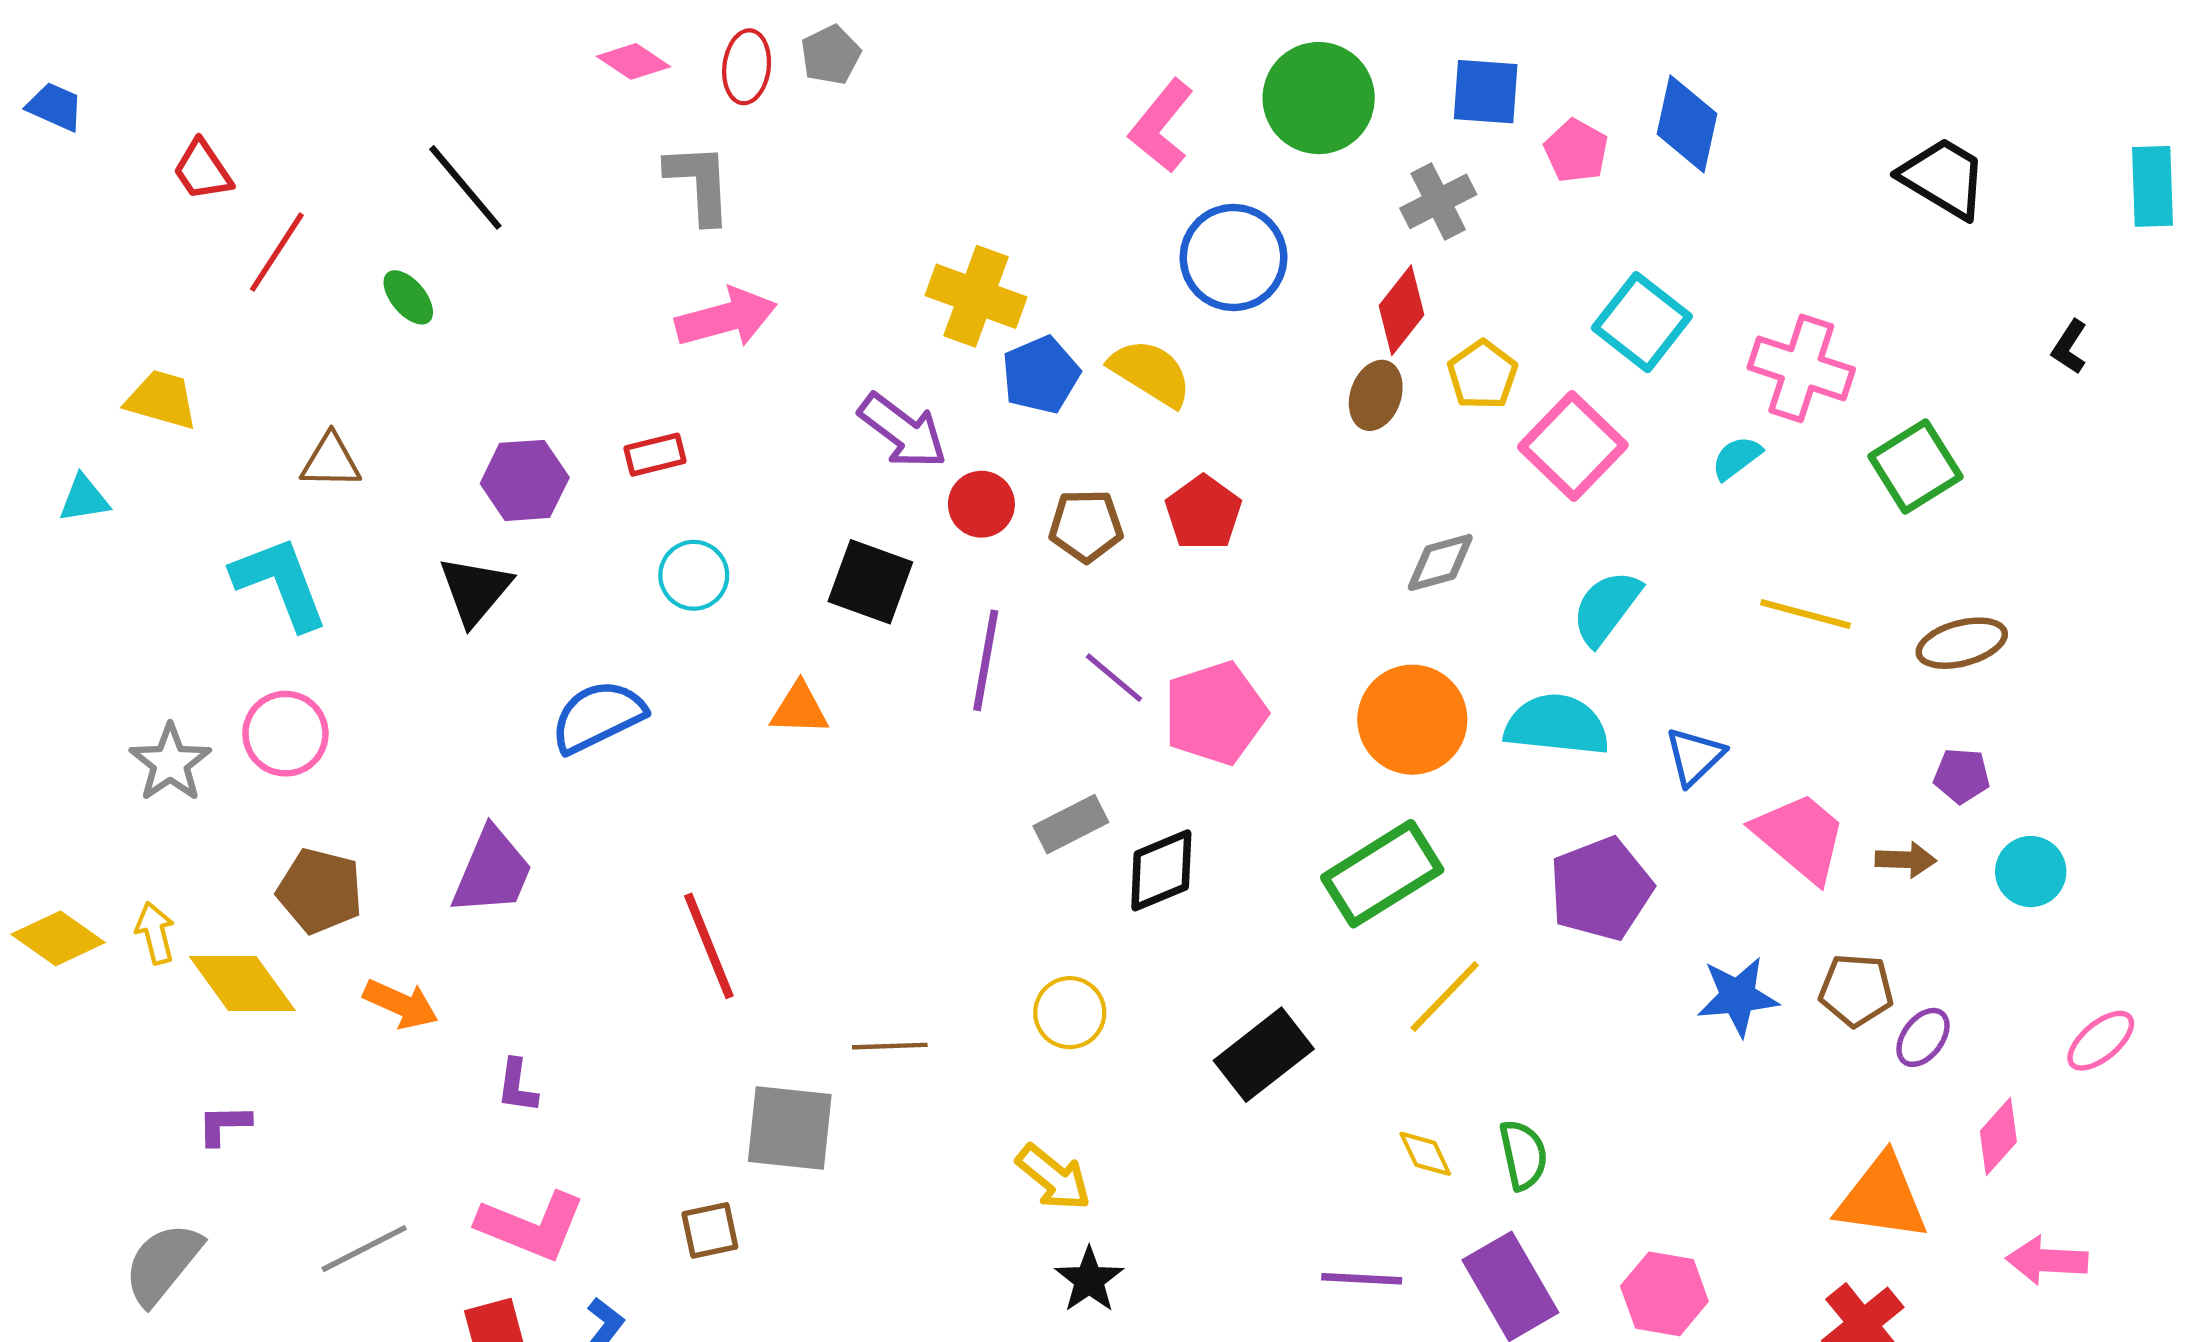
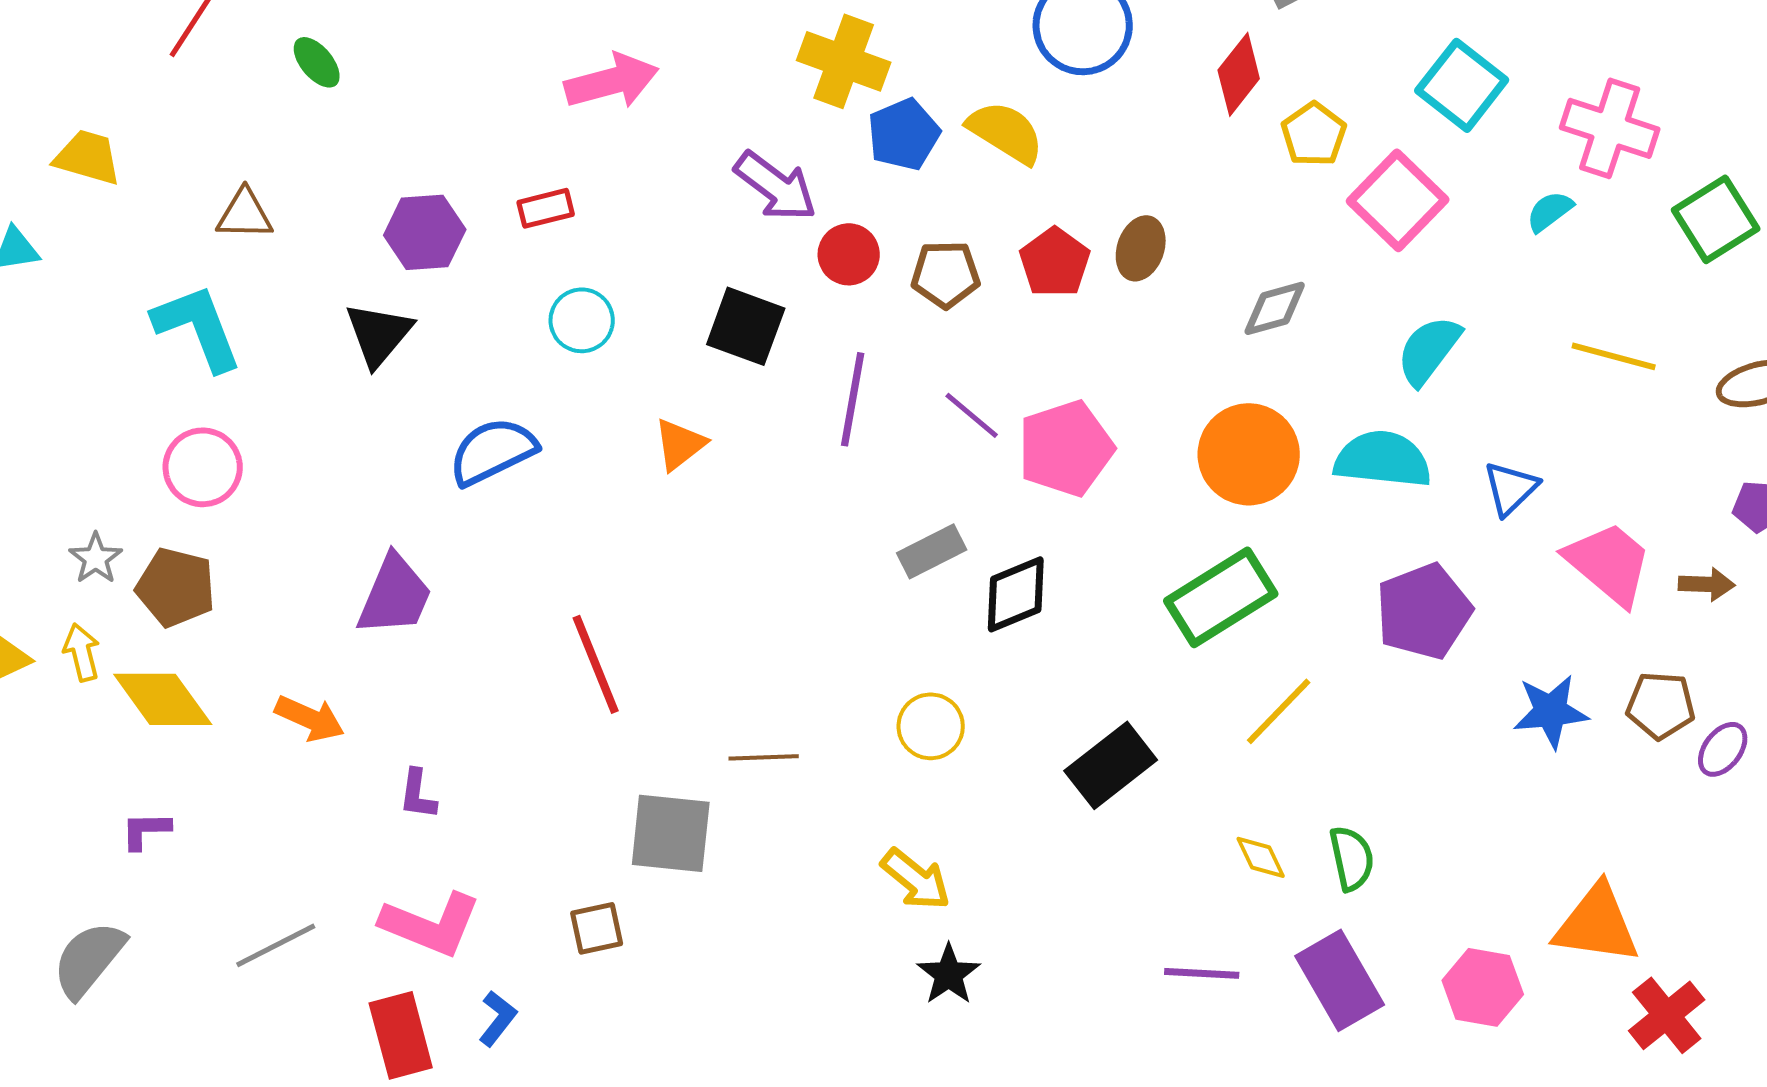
brown ellipse: (1376, 395) -> (1141, 248), moved
orange triangle: (799, 709) -> (680, 444), turned -40
gray star: (170, 763) -> (96, 558), moved, size x0.7
brown pentagon: (320, 891) -> (176, 587), moved
orange triangle: (1882, 1198) -> (1597, 924), moved

